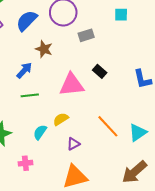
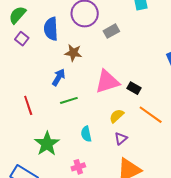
blue semicircle: (27, 21) -> (51, 29), turned -35
black rectangle: (100, 71) -> (134, 88), moved
yellow semicircle: (61, 119) -> (117, 116), moved
cyan semicircle: (40, 132) -> (86, 134), turned -35

